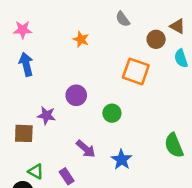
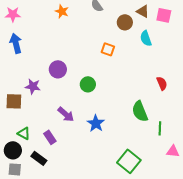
orange star: (81, 39) -> (62, 11), moved
orange square: (136, 71) -> (108, 49), size x0.6

